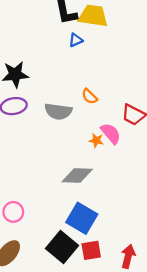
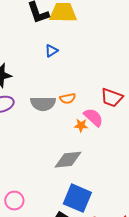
blue triangle: (76, 40) -> (51, 51), moved
orange semicircle: (89, 96) -> (68, 98), moved, turned -49

